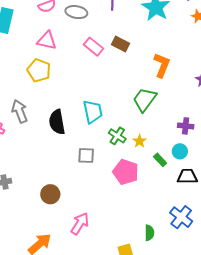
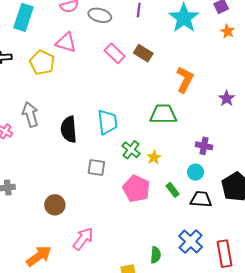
yellow pentagon: (39, 70) -> (42, 63), moved
green trapezoid: (144, 100) -> (163, 114), turned 48
green rectangle: (160, 160) -> (173, 190), moved

